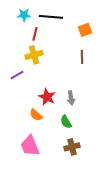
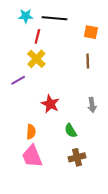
orange square: (85, 30) -> (91, 32), turned 32
yellow cross: (34, 55) -> (36, 59), turned -30
gray arrow: (71, 98) -> (92, 105), moved
orange semicircle: (36, 115) -> (31, 132), moved, turned -128

